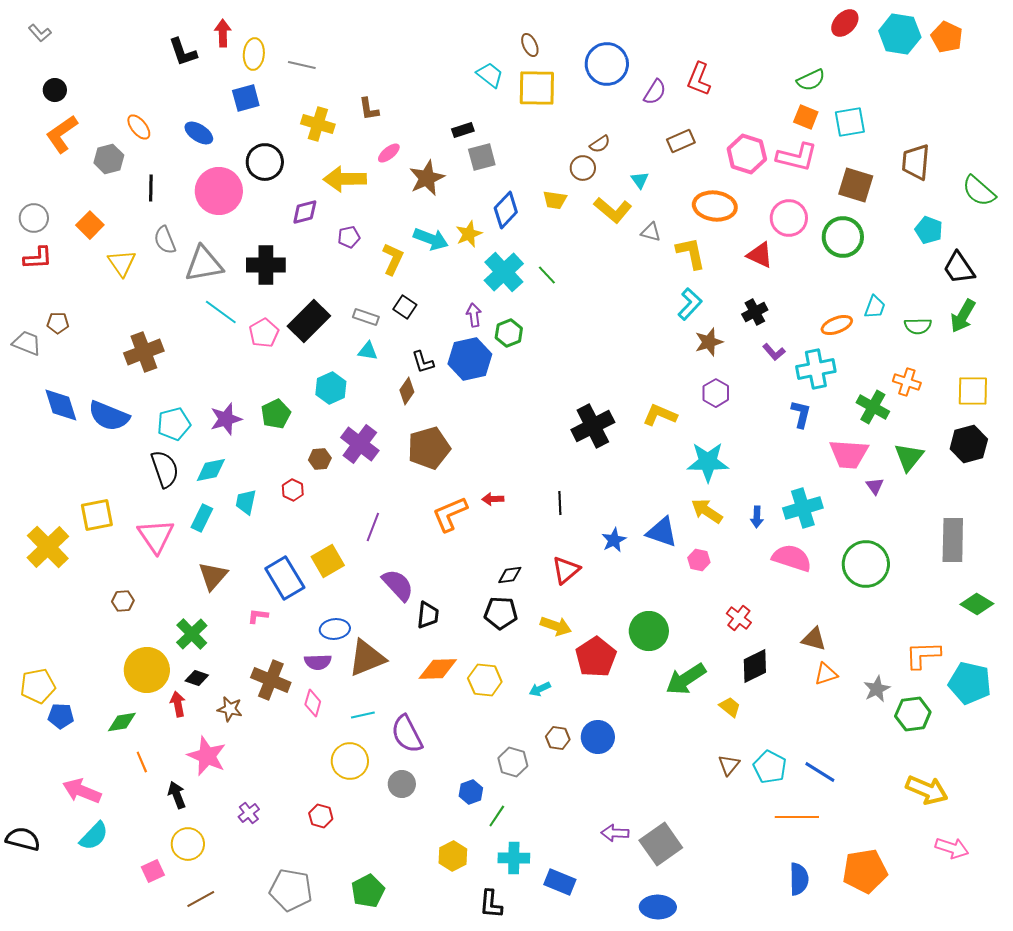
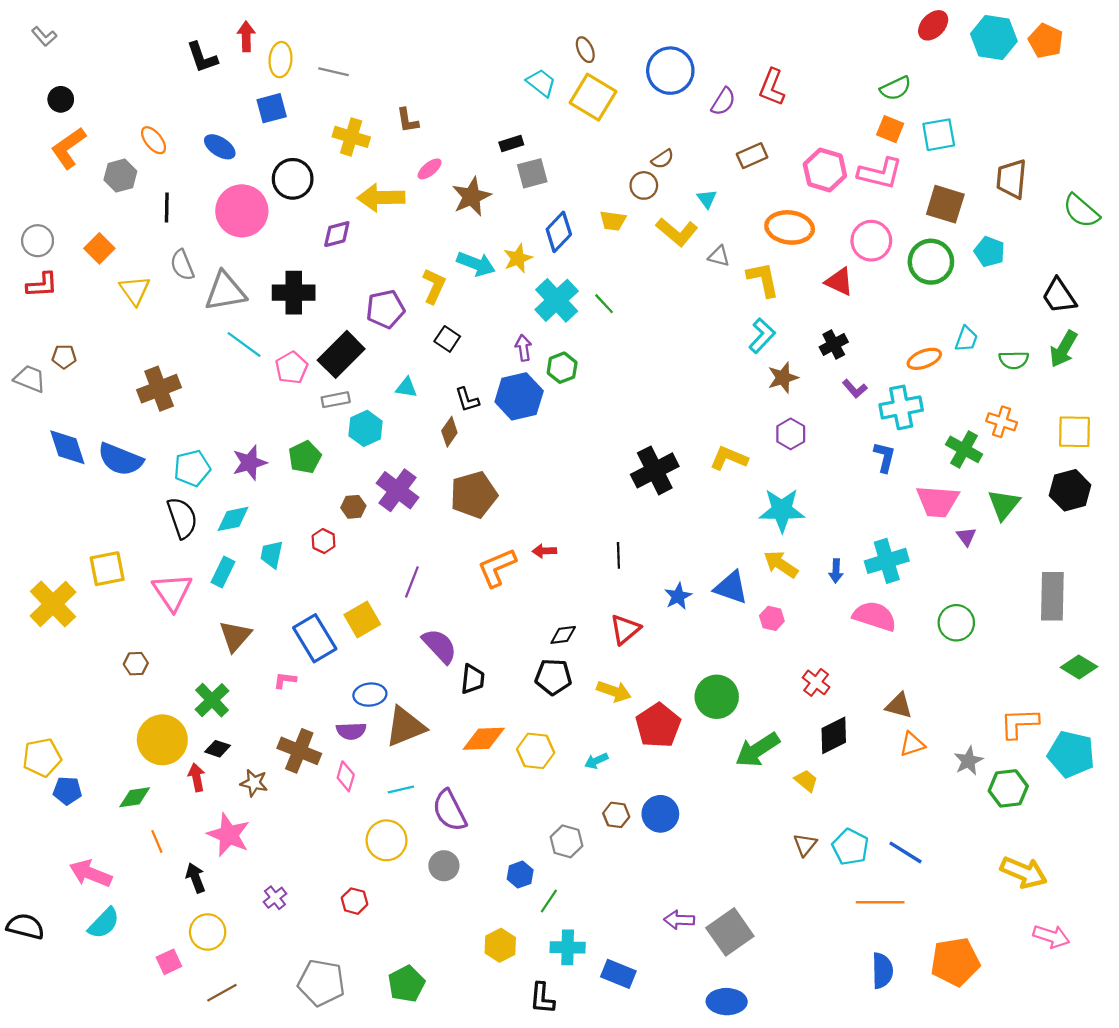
yellow square: (537, 88) -> (593, 97), turned 30
cyan pentagon: (929, 230) -> (989, 252), moved
purple pentagon: (349, 237) -> (385, 309), moved, size x1.6
gray rectangle: (366, 317) -> (336, 400), moved, turned -30
green circle: (866, 564) -> (956, 623), size x0.7

